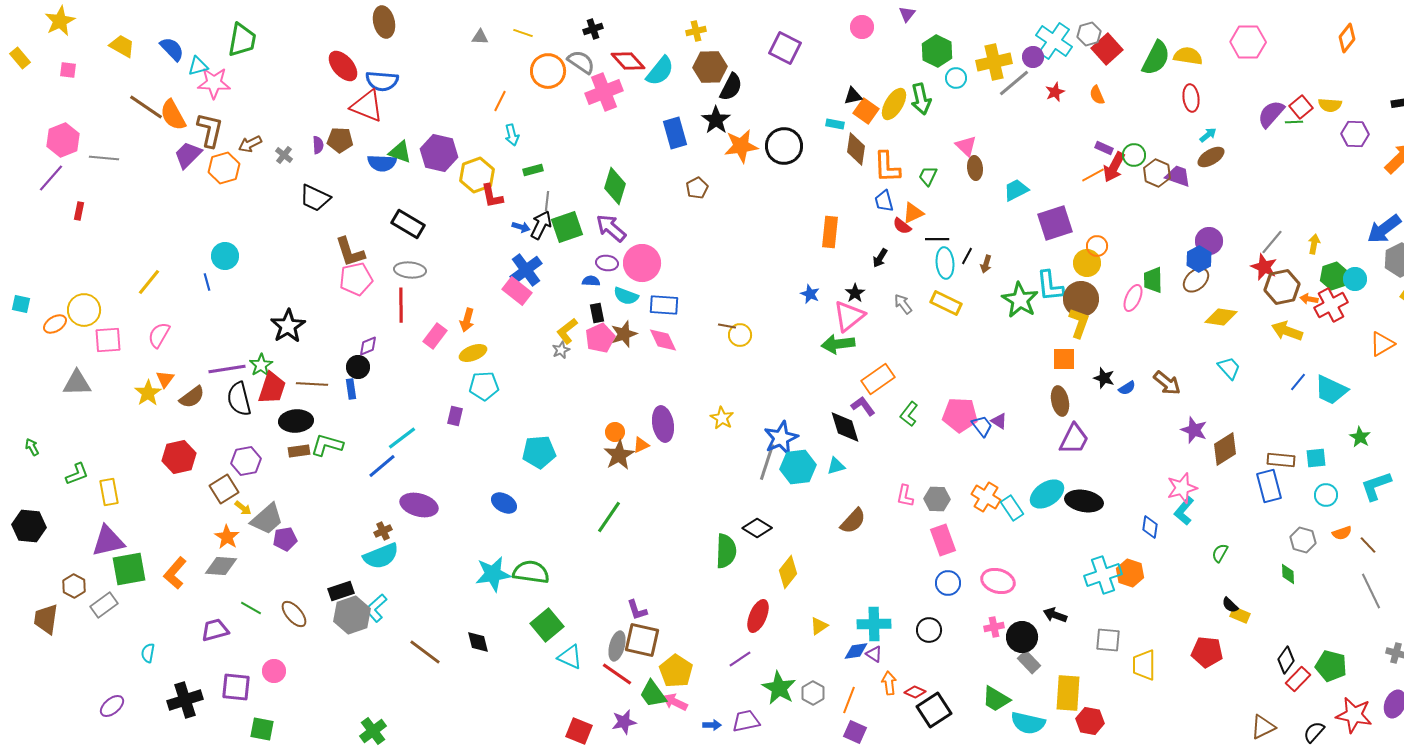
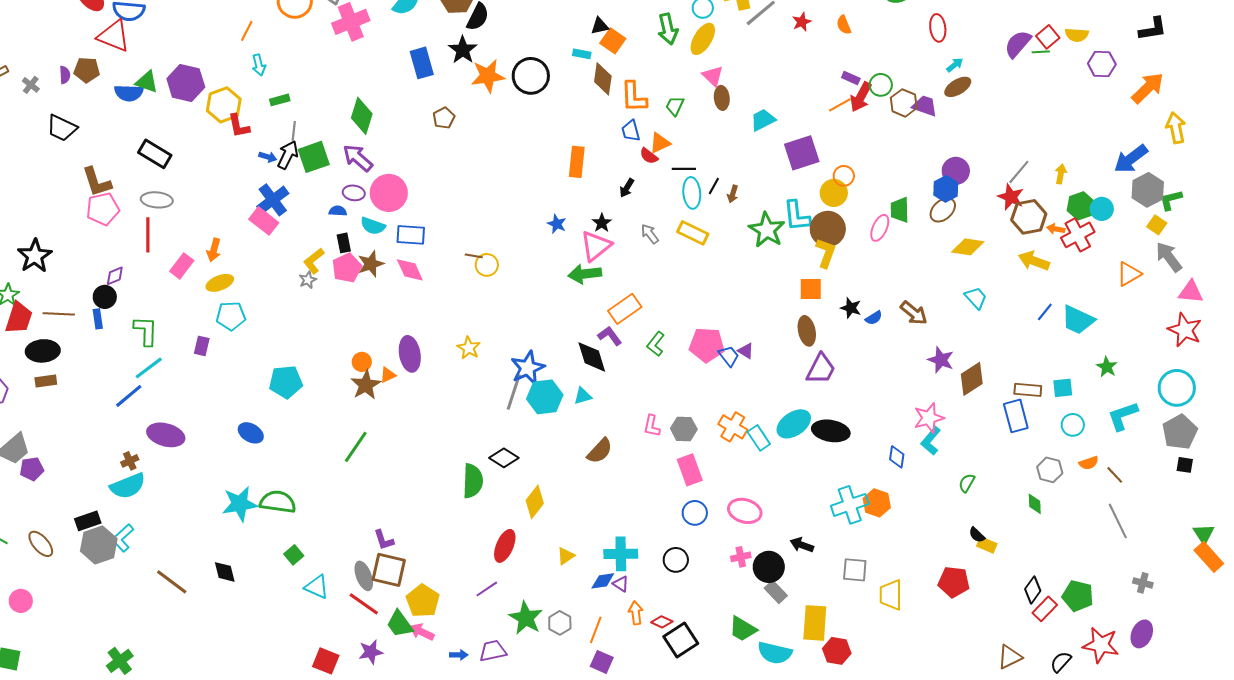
yellow ellipse: (894, 104) -> (703, 39), moved
green L-shape: (327, 445) -> (146, 331), moved, turned 76
green square: (547, 625) -> (294, 555), size x0.6
gray ellipse: (617, 646) -> (364, 576), turned -36

